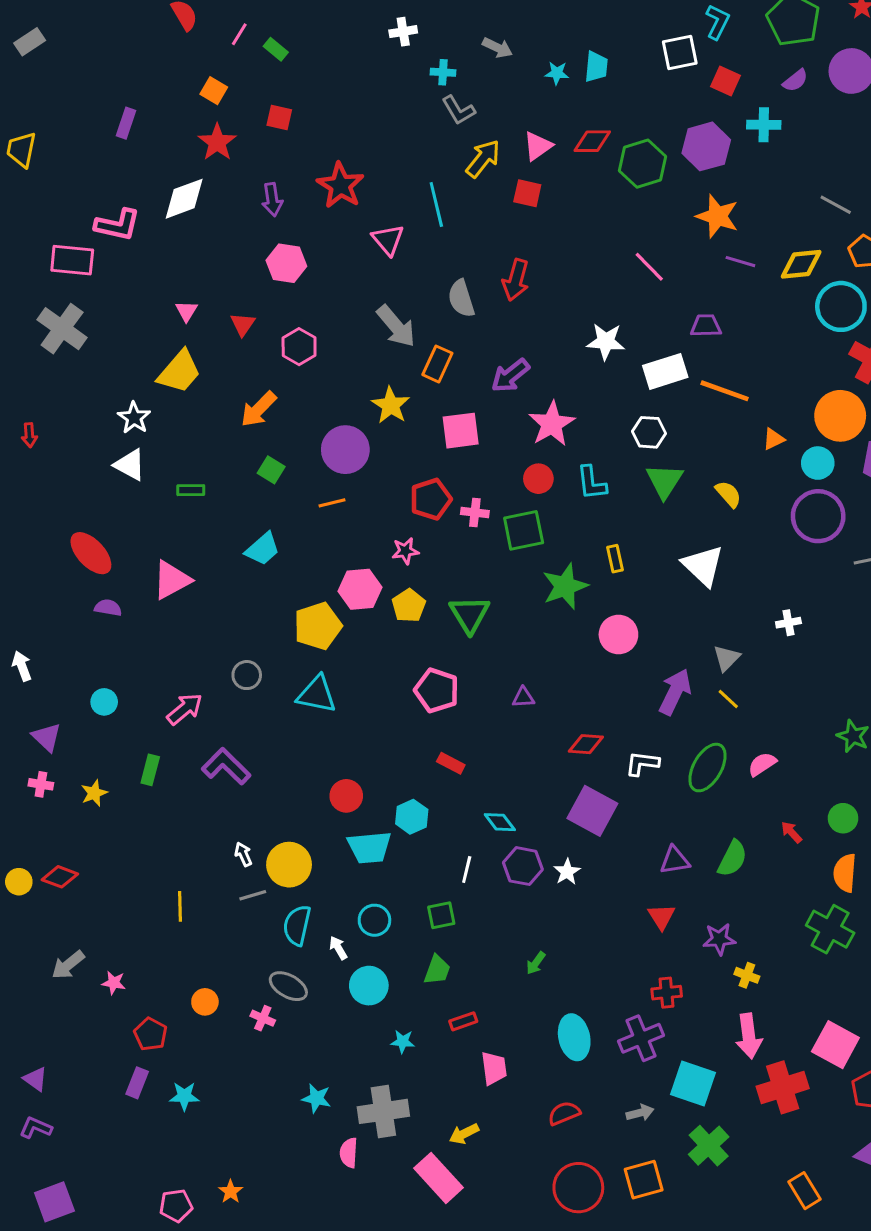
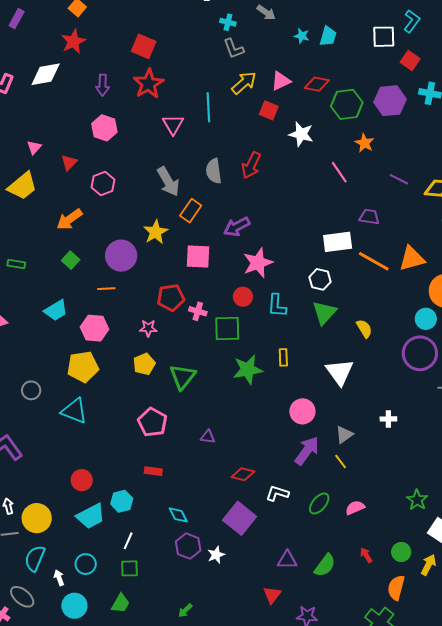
red square: (279, 118) -> (144, 46), moved, size x1.4
orange star: (717, 216) -> (365, 143), moved, size x0.7
white star: (606, 342) -> (301, 134), moved
orange triangle: (774, 439) -> (412, 259), moved, size x1.8
pink hexagon: (360, 589) -> (95, 328), moved
pink circle: (618, 635) -> (302, 411), moved
red rectangle: (451, 763) -> (153, 471), turned -30
green ellipse: (707, 768) -> (319, 504), size x0.7
cyan trapezoid: (369, 847) -> (91, 516), turned -32
white line: (467, 869) -> (128, 541), moved

